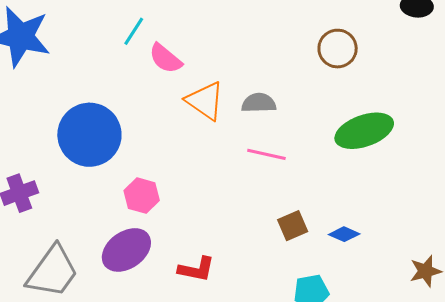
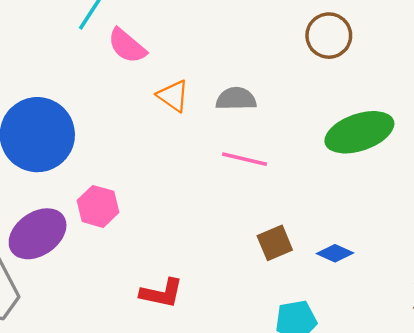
orange triangle: (205, 101) -> (173, 96), size x0.7
purple ellipse: (126, 250) -> (38, 234), moved

